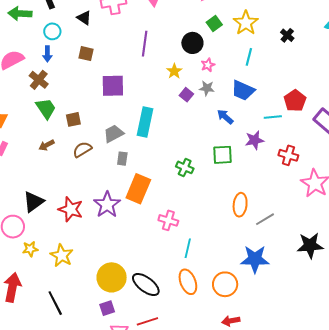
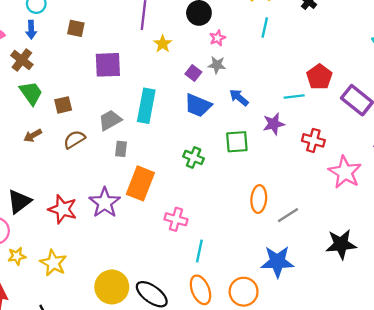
yellow star: (174, 71) -> (163, 44), moved
blue trapezoid: (243, 90) -> (198, 105), moved

